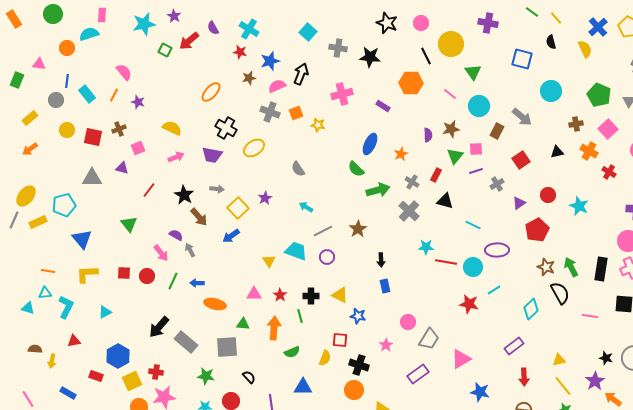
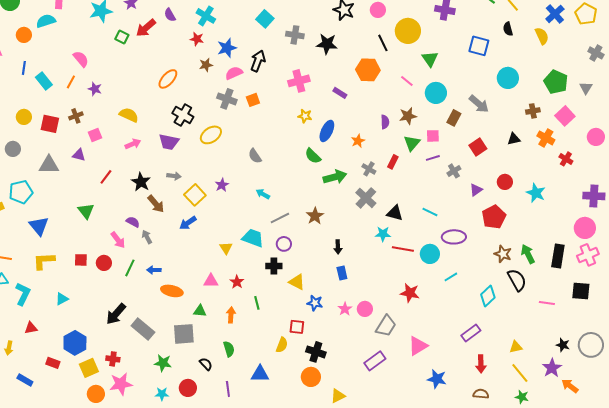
gray circle: (56, 100) -> (13, 149), moved
yellow star: (318, 125) -> (305, 116), moved
black triangle: (445, 201) -> (395, 213), moved
black cross: (311, 296) -> (274, 266), moved
red star: (469, 304) -> (410, 293), moved
orange arrow: (274, 328) -> (231, 315), size x0.7
pink star: (386, 345) -> (345, 309), moved
green semicircle: (292, 352) -> (229, 349), moved, turned -84

